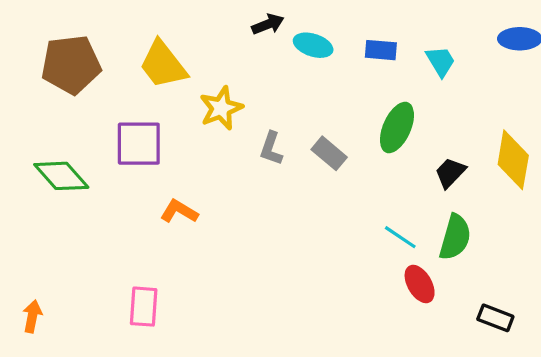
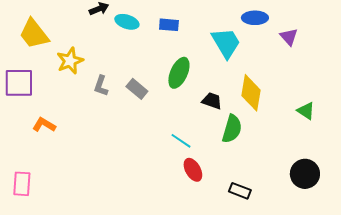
cyan trapezoid: (441, 61) -> (226, 43), moved, size x1.6
black trapezoid: (450, 173) -> (212, 101), turned 65
green semicircle: (455, 237) -> (232, 129), moved

